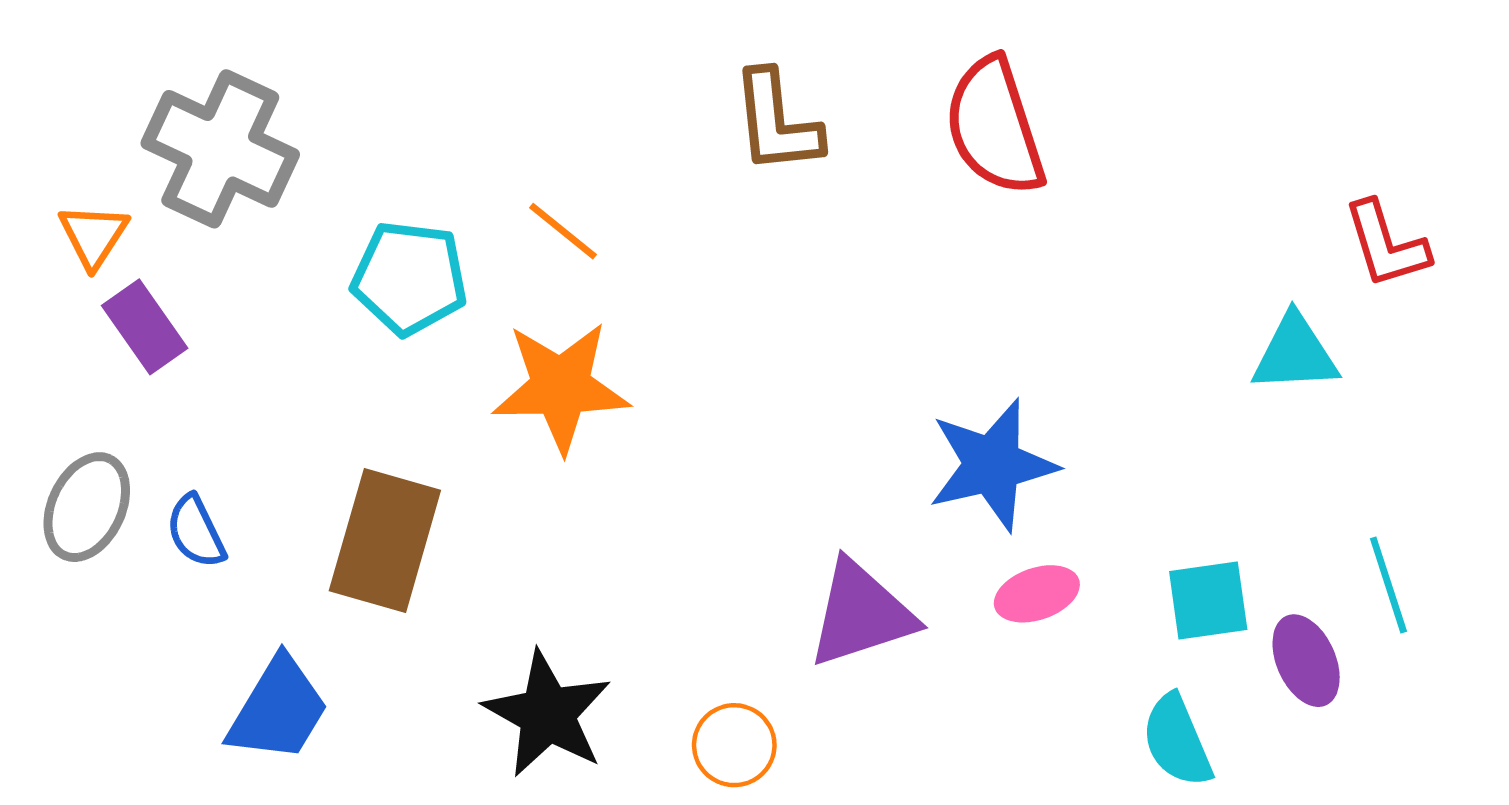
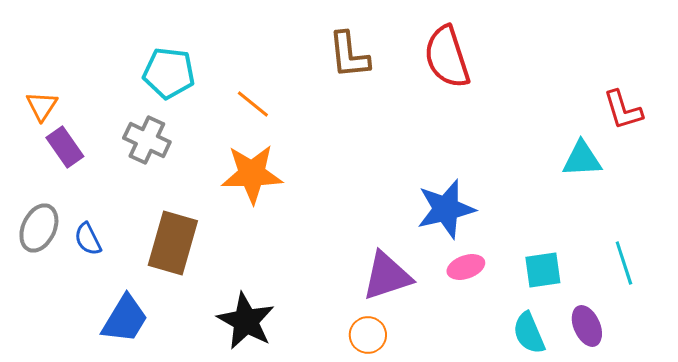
gray cross: (220, 149) -> (147, 140), moved, size x0.7
cyan pentagon: (409, 278) -> (169, 73), moved
purple ellipse: (1306, 661) -> (587, 326), moved
orange circle: (734, 745) -> (368, 335), moved

